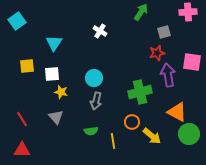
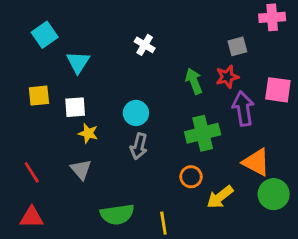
green arrow: (141, 12) -> (194, 81), moved, turned -54
cyan square: (17, 21) -> (45, 35), moved
green semicircle: (91, 131) -> (117, 214), moved, size x1.6
yellow arrow: (152, 136) -> (220, 197), turned 102
yellow line: (113, 141) -> (163, 223), moved

